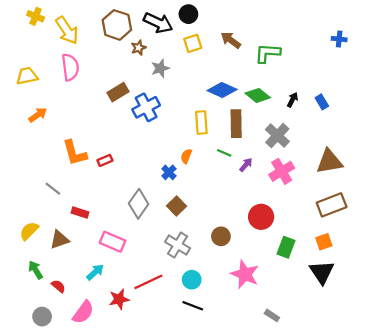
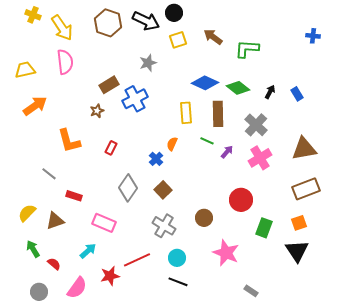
brown star: (139, 48) -> (97, 111), moved
orange arrow: (38, 115) -> (35, 106), size x1.4
red rectangle: (105, 160) -> (111, 148), moved, turned -40

